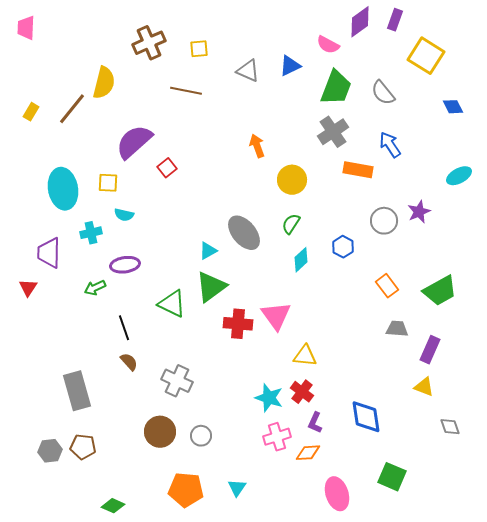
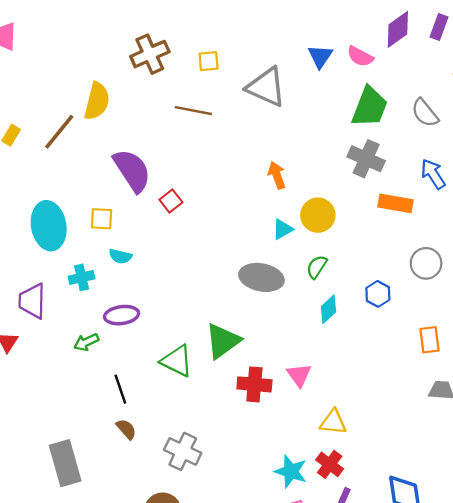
blue triangle: (290, 66) -> (320, 56), moved, turned -30
gray triangle: (248, 71) -> (266, 87), size x1.5
gray cross: (333, 132) -> (366, 159), turned -32
purple semicircle: (134, 142) -> (132, 170), turned 99
gray ellipse: (244, 233) -> (261, 277), turned -39
cyan triangle: (208, 251) -> (283, 229), moved
orange rectangle: (387, 286) -> (430, 340), turned 30
pink triangle: (276, 316) -> (299, 375), size x0.7

